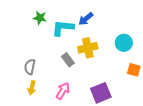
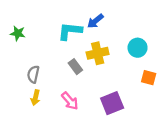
green star: (40, 18) -> (18, 33), moved
pink arrow: (63, 91) -> (70, 101), turned 108

